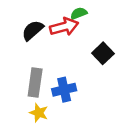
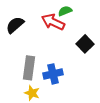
red arrow: (64, 27) -> (53, 22), turned -140
black semicircle: (33, 30) -> (15, 25), moved

